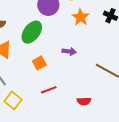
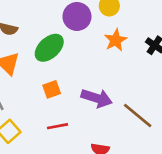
purple arrow: (69, 51) -> (97, 98), moved, size x1.6

